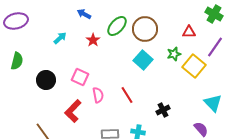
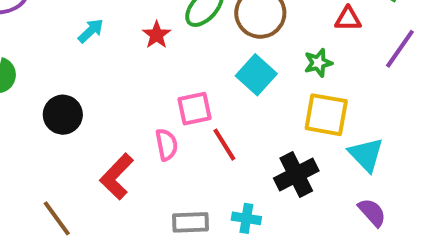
yellow square: (194, 66) -> (326, 115), moved, turned -30
pink square: (80, 77) -> (194, 109), moved, turned -36
cyan triangle: (213, 103) -> (366, 155), moved
black cross: (163, 110) -> (296, 174), size x1.5

